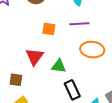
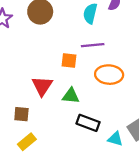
orange square: (49, 29) -> (69, 61), moved
black rectangle: (72, 90) -> (88, 123), turned -42

